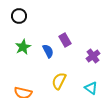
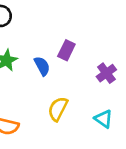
purple rectangle: (65, 40) -> (66, 50), turned 56

